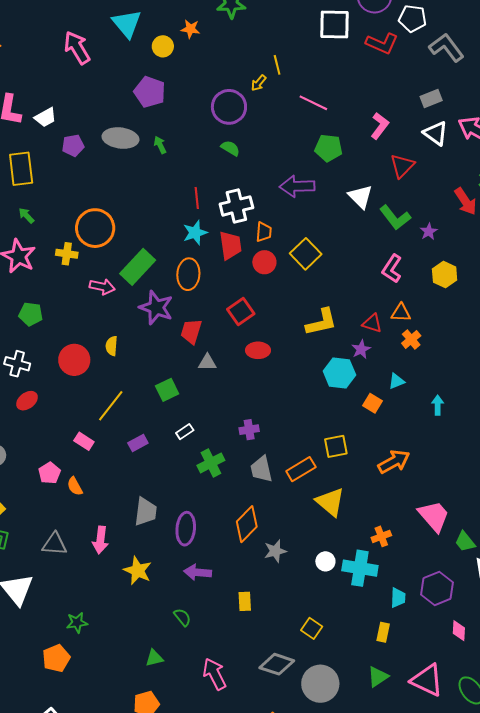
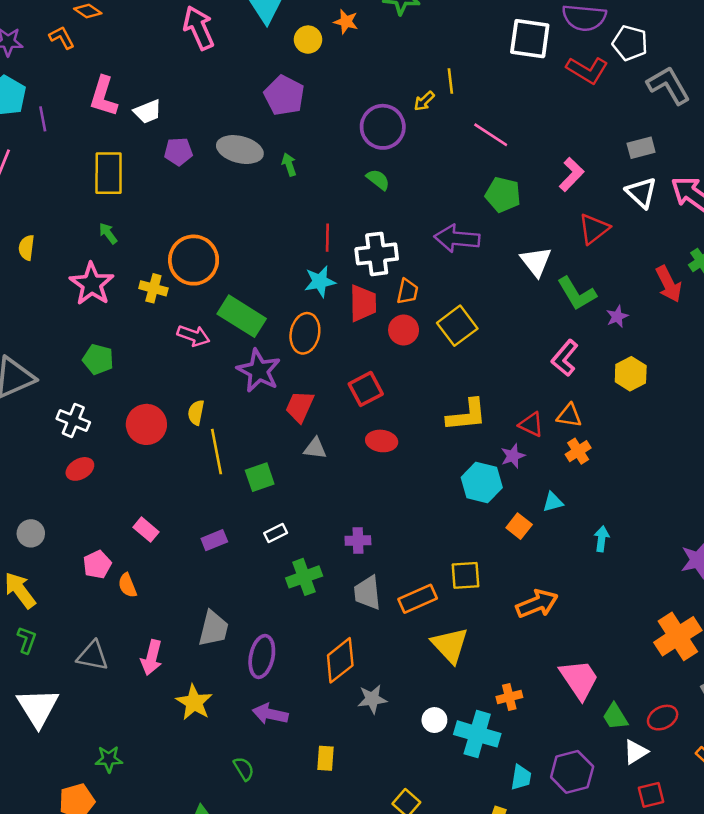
green rectangle: (138, 267) -> (242, 316), turned 72
yellow line: (111, 406) -> (217, 452), moved, turned -56

